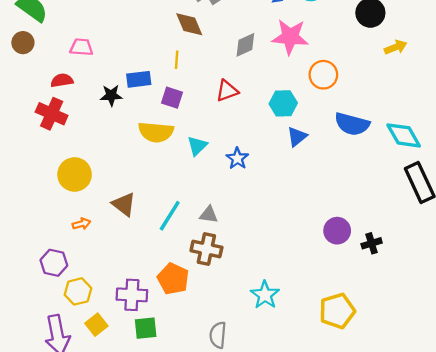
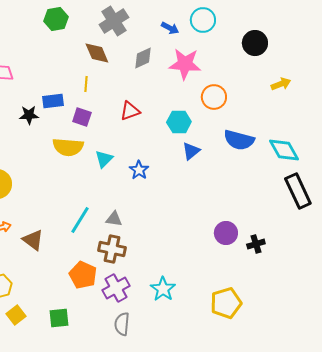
gray diamond: (245, 45) -> (143, 58), moved
yellow arrow: (396, 47) -> (281, 84), moved
brown triangle: (124, 204) -> (33, 240), moved
purple cross: (132, 295) -> (116, 288), moved, turned -32

